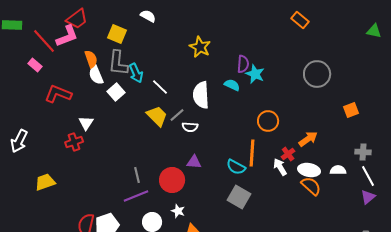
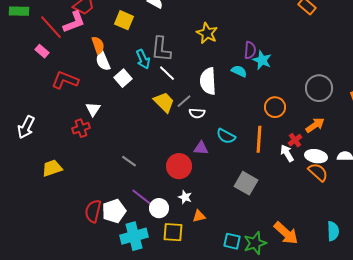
gray L-shape: (118, 63) -> (161, 49), moved
gray circle: (317, 74) -> (319, 88), moved
cyan semicircle: (236, 167) -> (226, 136), moved
gray line: (137, 175) -> (129, 161), moved, turned -42
purple line: (136, 196) -> (143, 198), moved, turned 60

